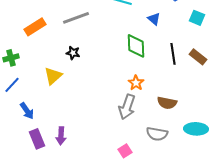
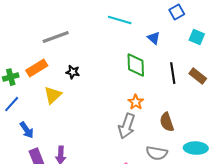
gray line: (76, 18) -> (56, 37), moved
orange rectangle: (35, 27) -> (37, 68), moved
brown semicircle: (167, 103) -> (167, 122), turned 60

